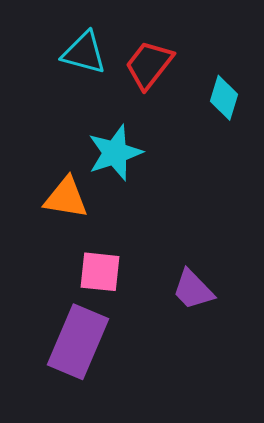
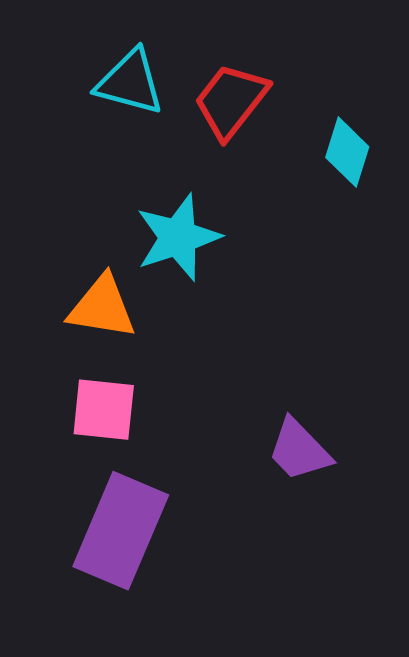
pink square: (100, 272) -> (104, 410), moved

